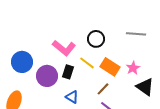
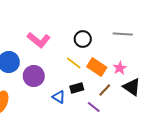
pink L-shape: (64, 48) -> (39, 40), moved
black rectangle: (68, 72) -> (77, 88), moved, turned 56
brown line: (103, 89) -> (105, 90), moved

